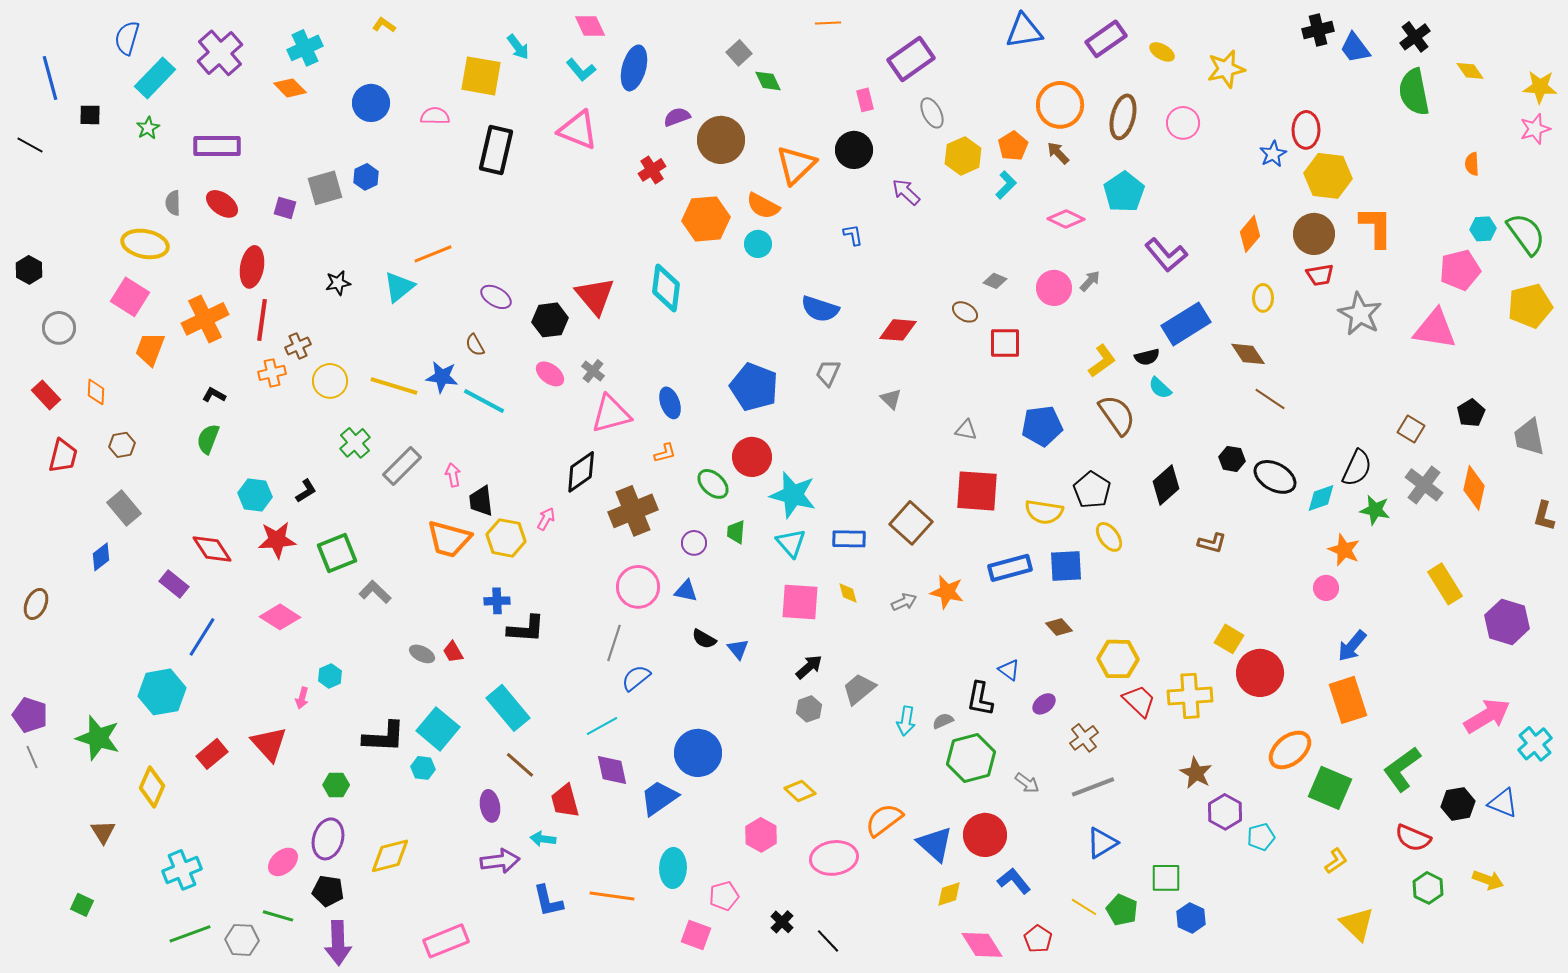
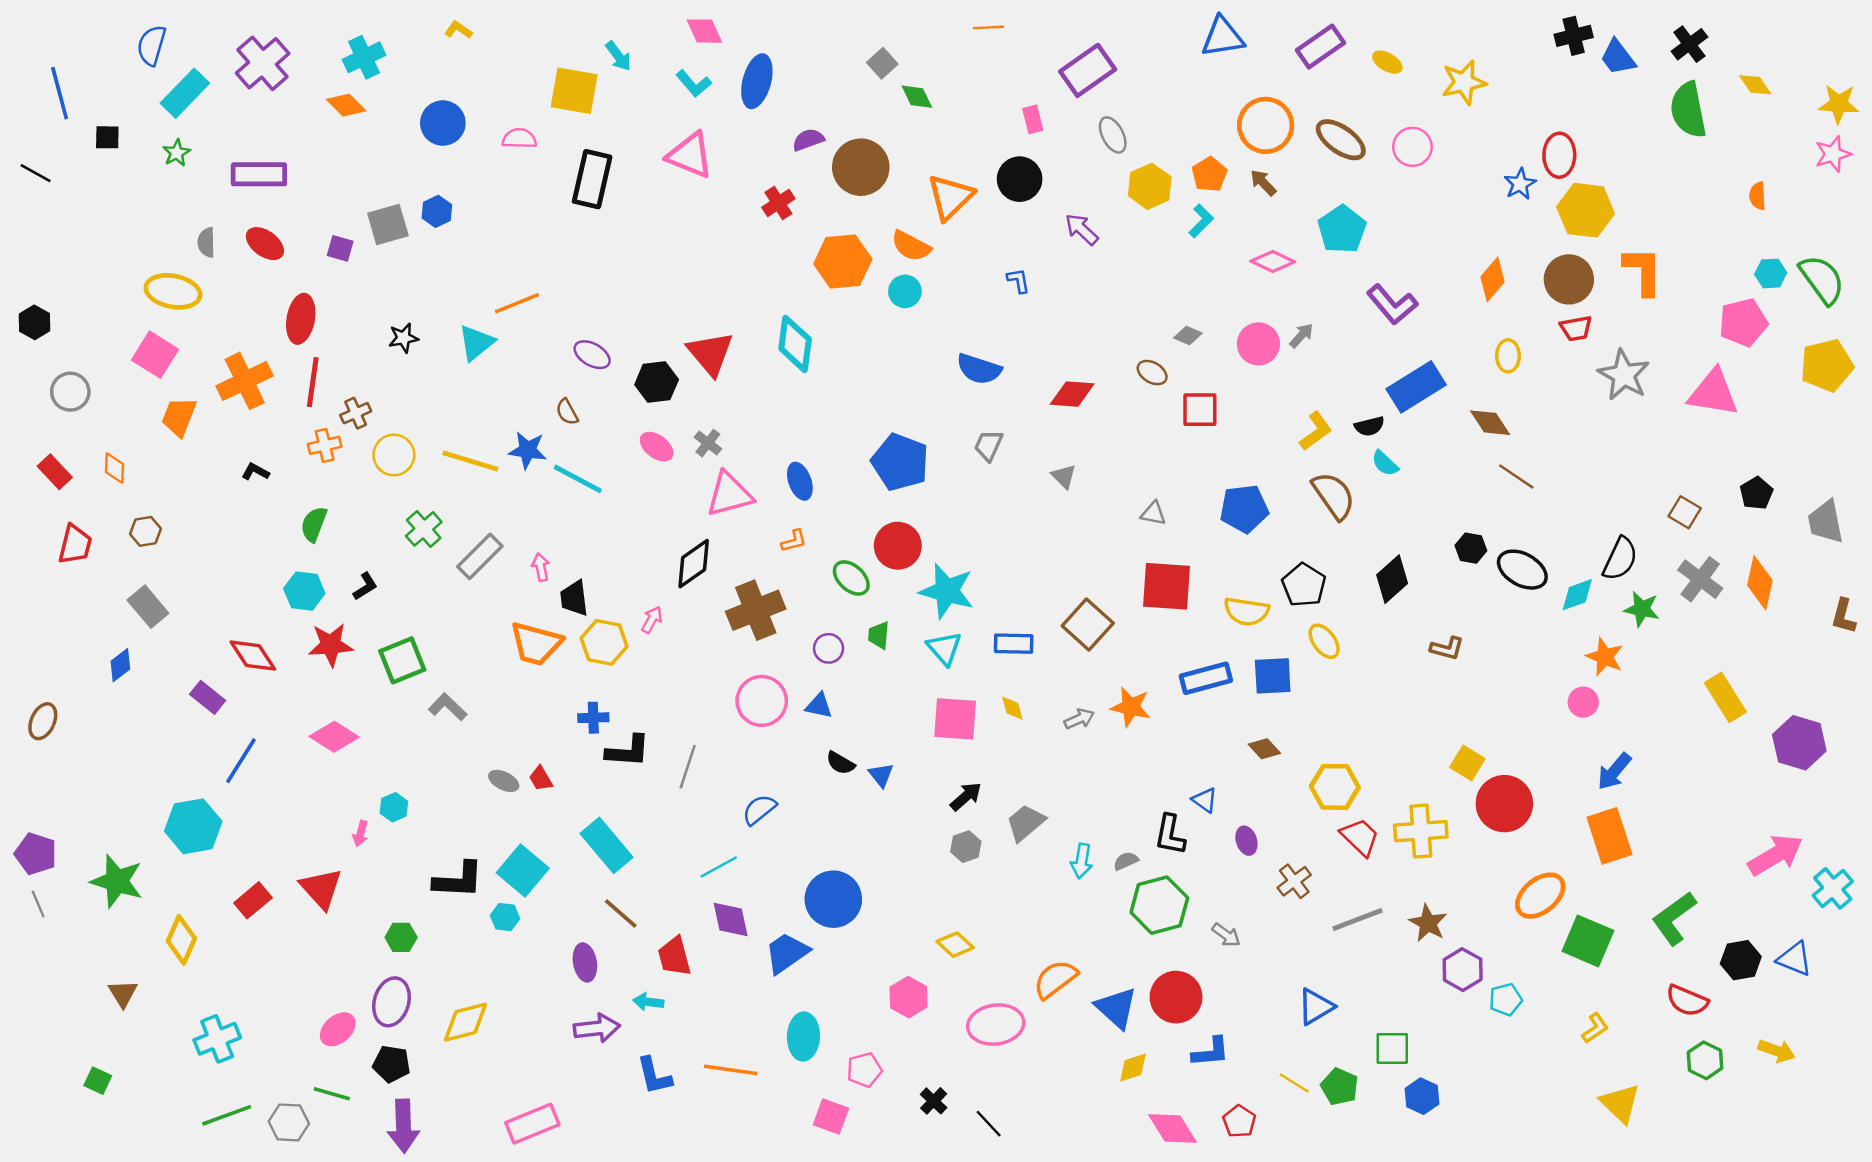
brown ellipse: (1123, 117) -> (1341, 140), turned -69
green semicircle: (208, 439) -> (314, 524), moved
gray line: (614, 643) -> (688, 767), moved
purple ellipse: (1044, 704) -> (1246, 841), turned -70
gray line: (1093, 787) -> (1358, 919), moved
blue L-shape: (1014, 881) -> (1211, 1052), turned 124

